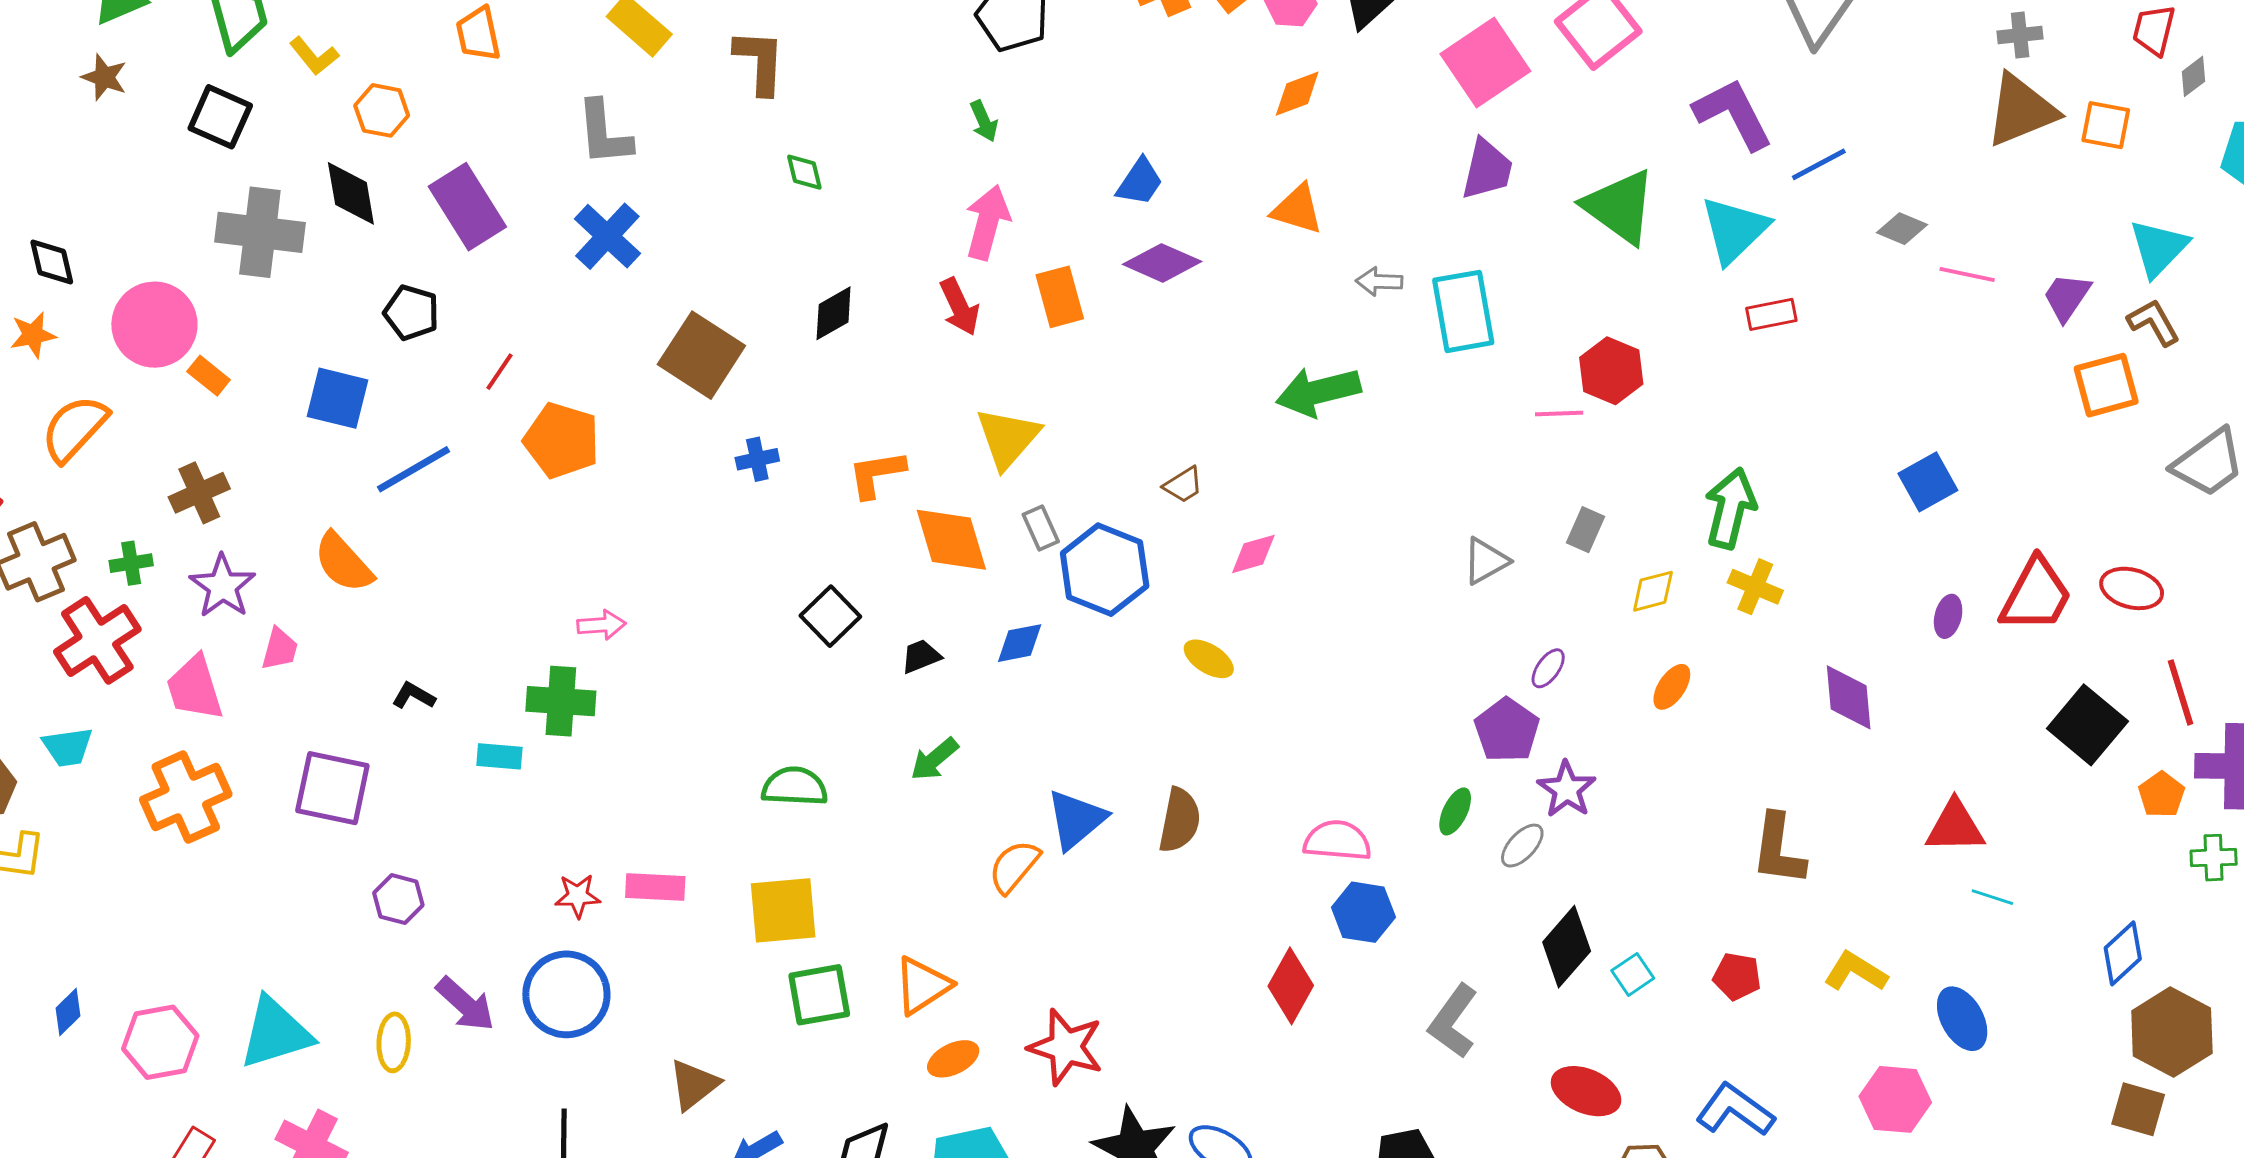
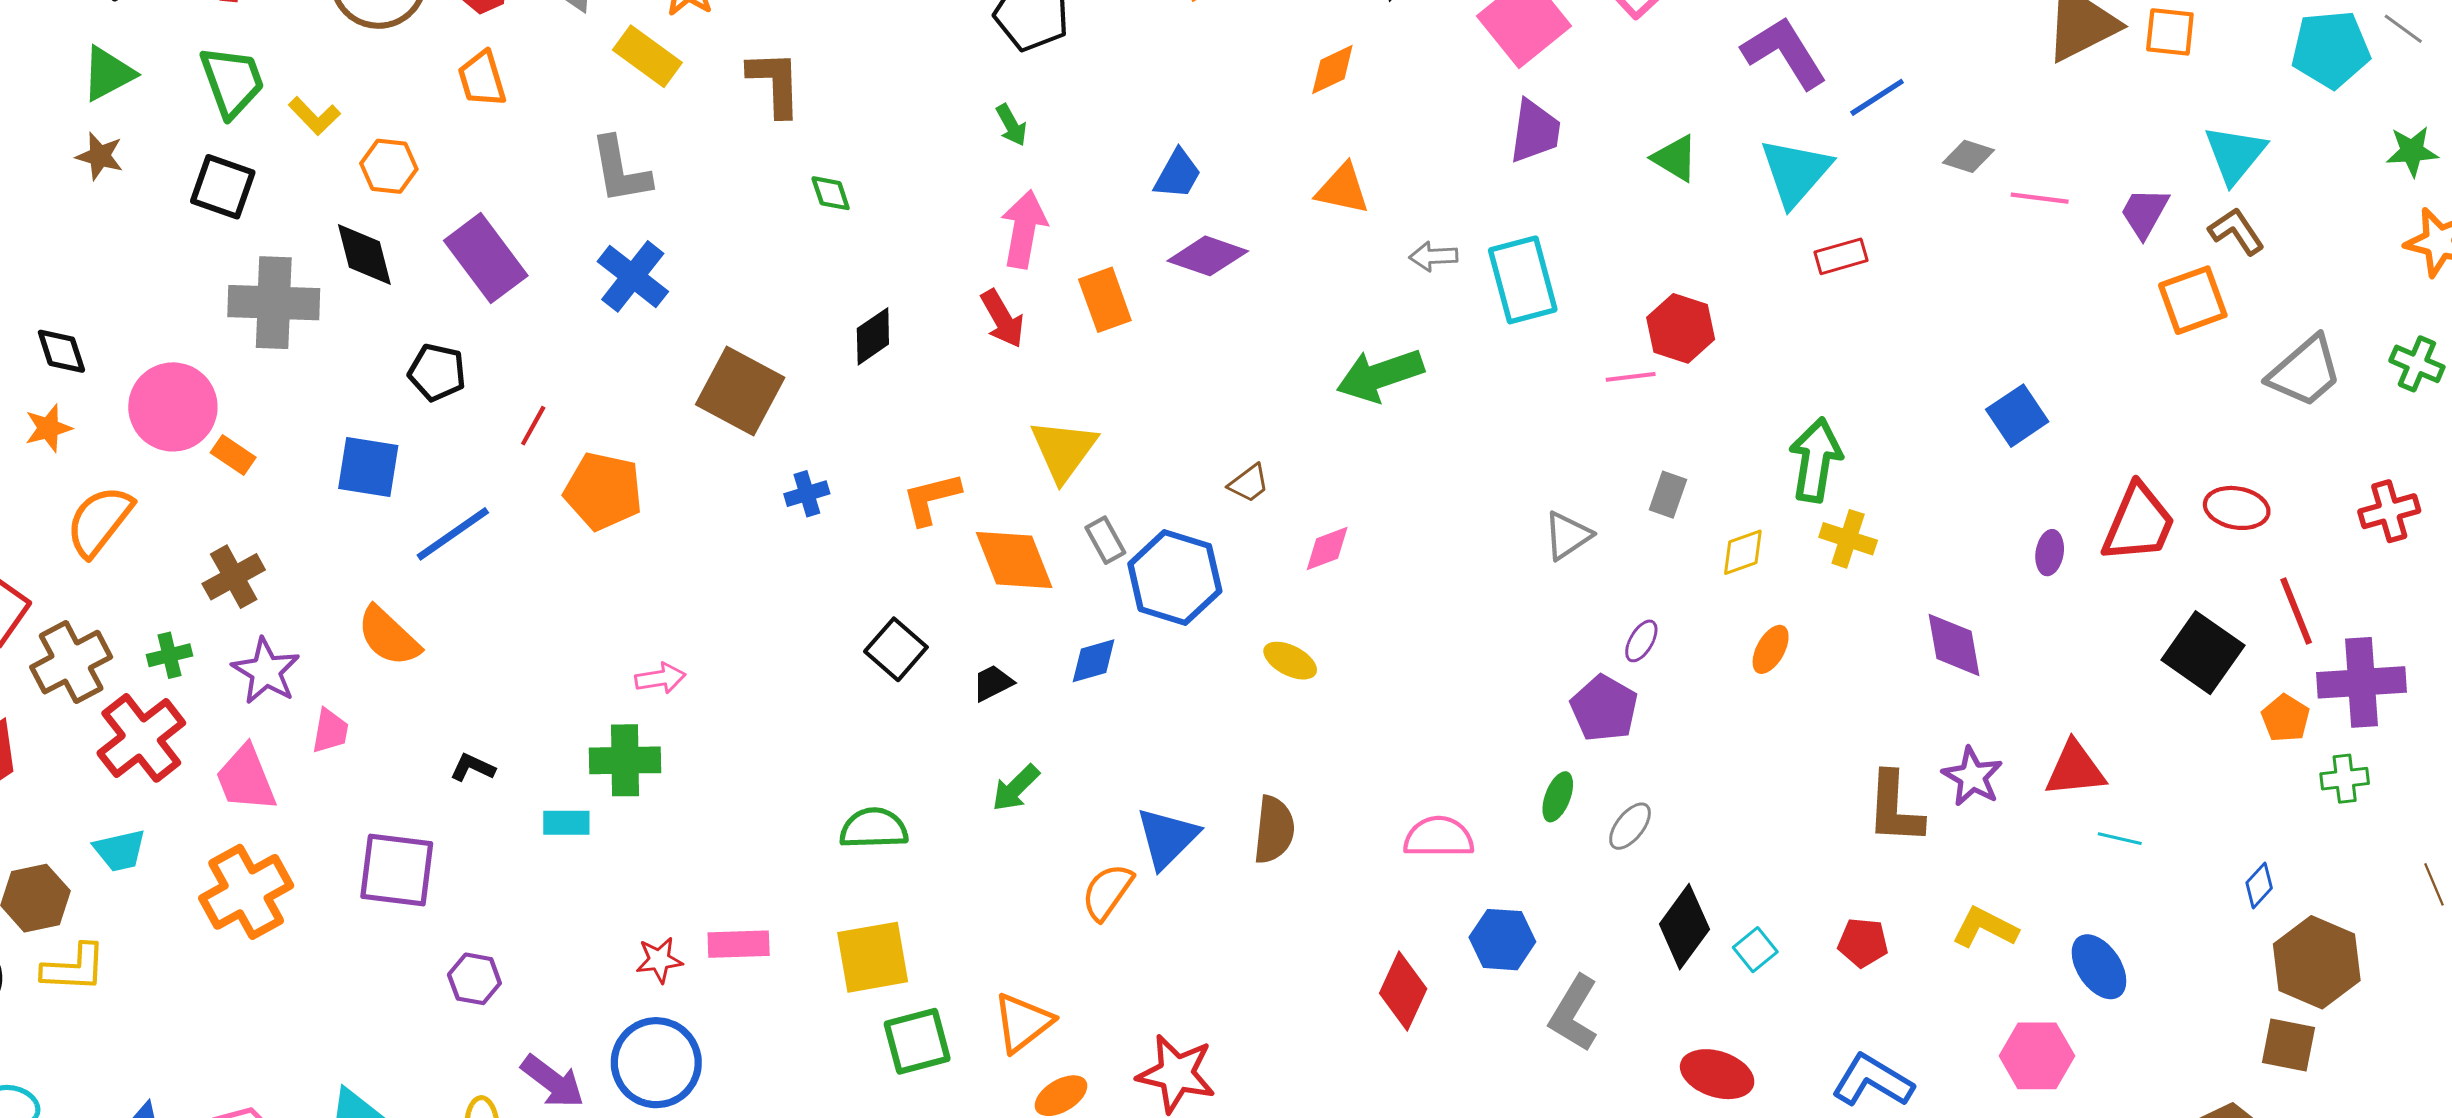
green triangle: (1620, 207) -> (1675, 158), size x0.6
purple star: (1567, 789) -> (1972, 777), moved
blue hexagon: (1363, 912) -> (1502, 940), moved
blue diamond: (2123, 953) -> (2259, 885), size x0.7

